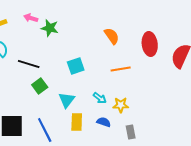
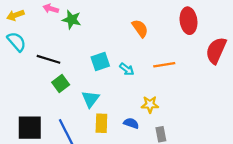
red ellipse: (150, 44) -> (189, 21), moved
orange line: (121, 69) -> (164, 65), moved
cyan arrow: (100, 98) -> (127, 69), moved

